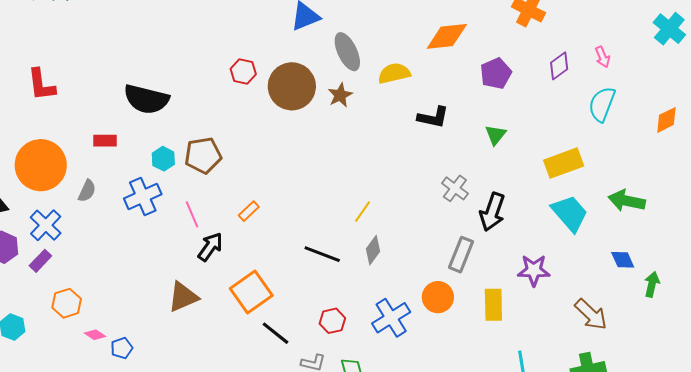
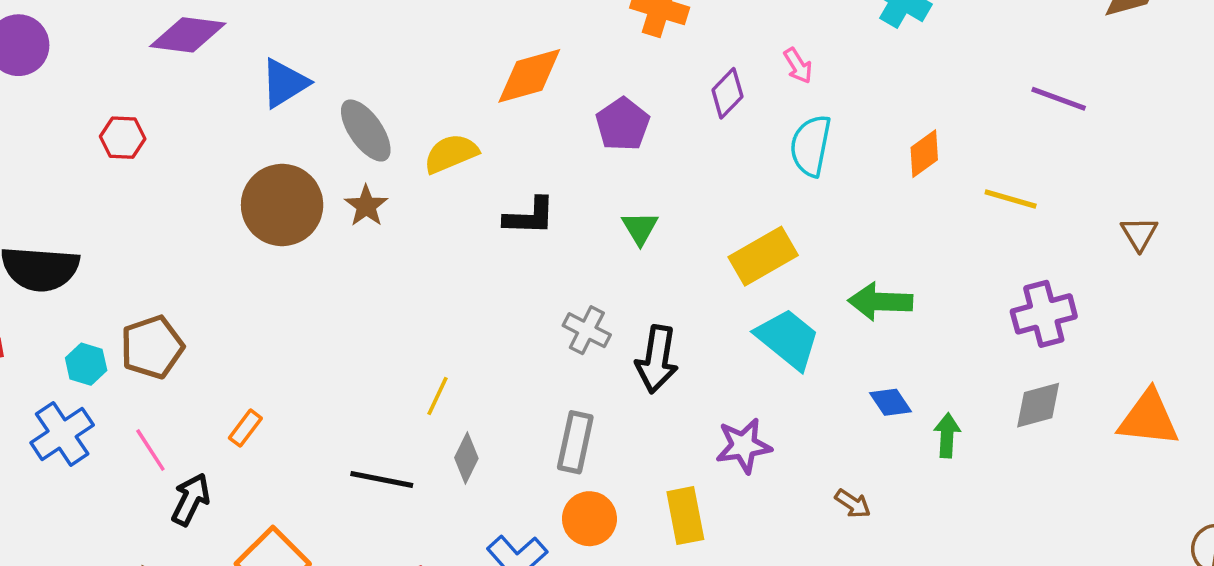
red hexagon: (243, 71) -> (123, 138), moved
gray rectangle: (461, 255) -> (575, 442), moved
brown arrow: (591, 314) -> (853, 504), size x0.6

